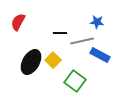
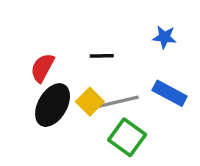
red semicircle: (18, 22) -> (42, 68), moved
gray line: (82, 41) -> (119, 102), moved

